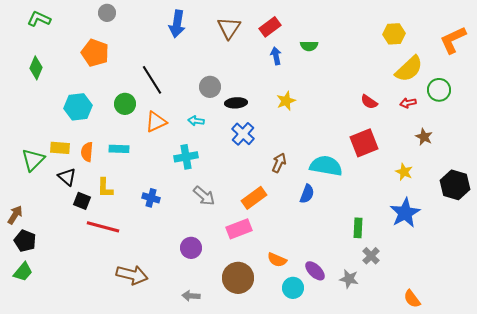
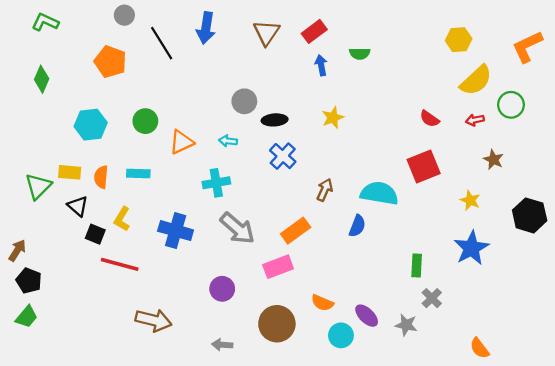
black line: (152, 80) -> (162, 43), moved
yellow L-shape: (105, 188) -> (122, 219), turned 30
gray arrow: (204, 196) -> (237, 228), size x1.4
blue cross: (151, 198) -> (176, 231), size x1.6

